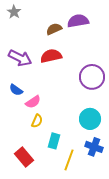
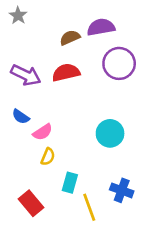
purple circle: (92, 77) -> (119, 63), moved
cyan circle: (90, 119) -> (110, 133), moved
yellow line: (69, 160) -> (89, 207), turned -40

